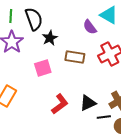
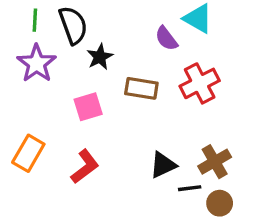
red L-shape: (60, 104) -> (85, 167), moved

